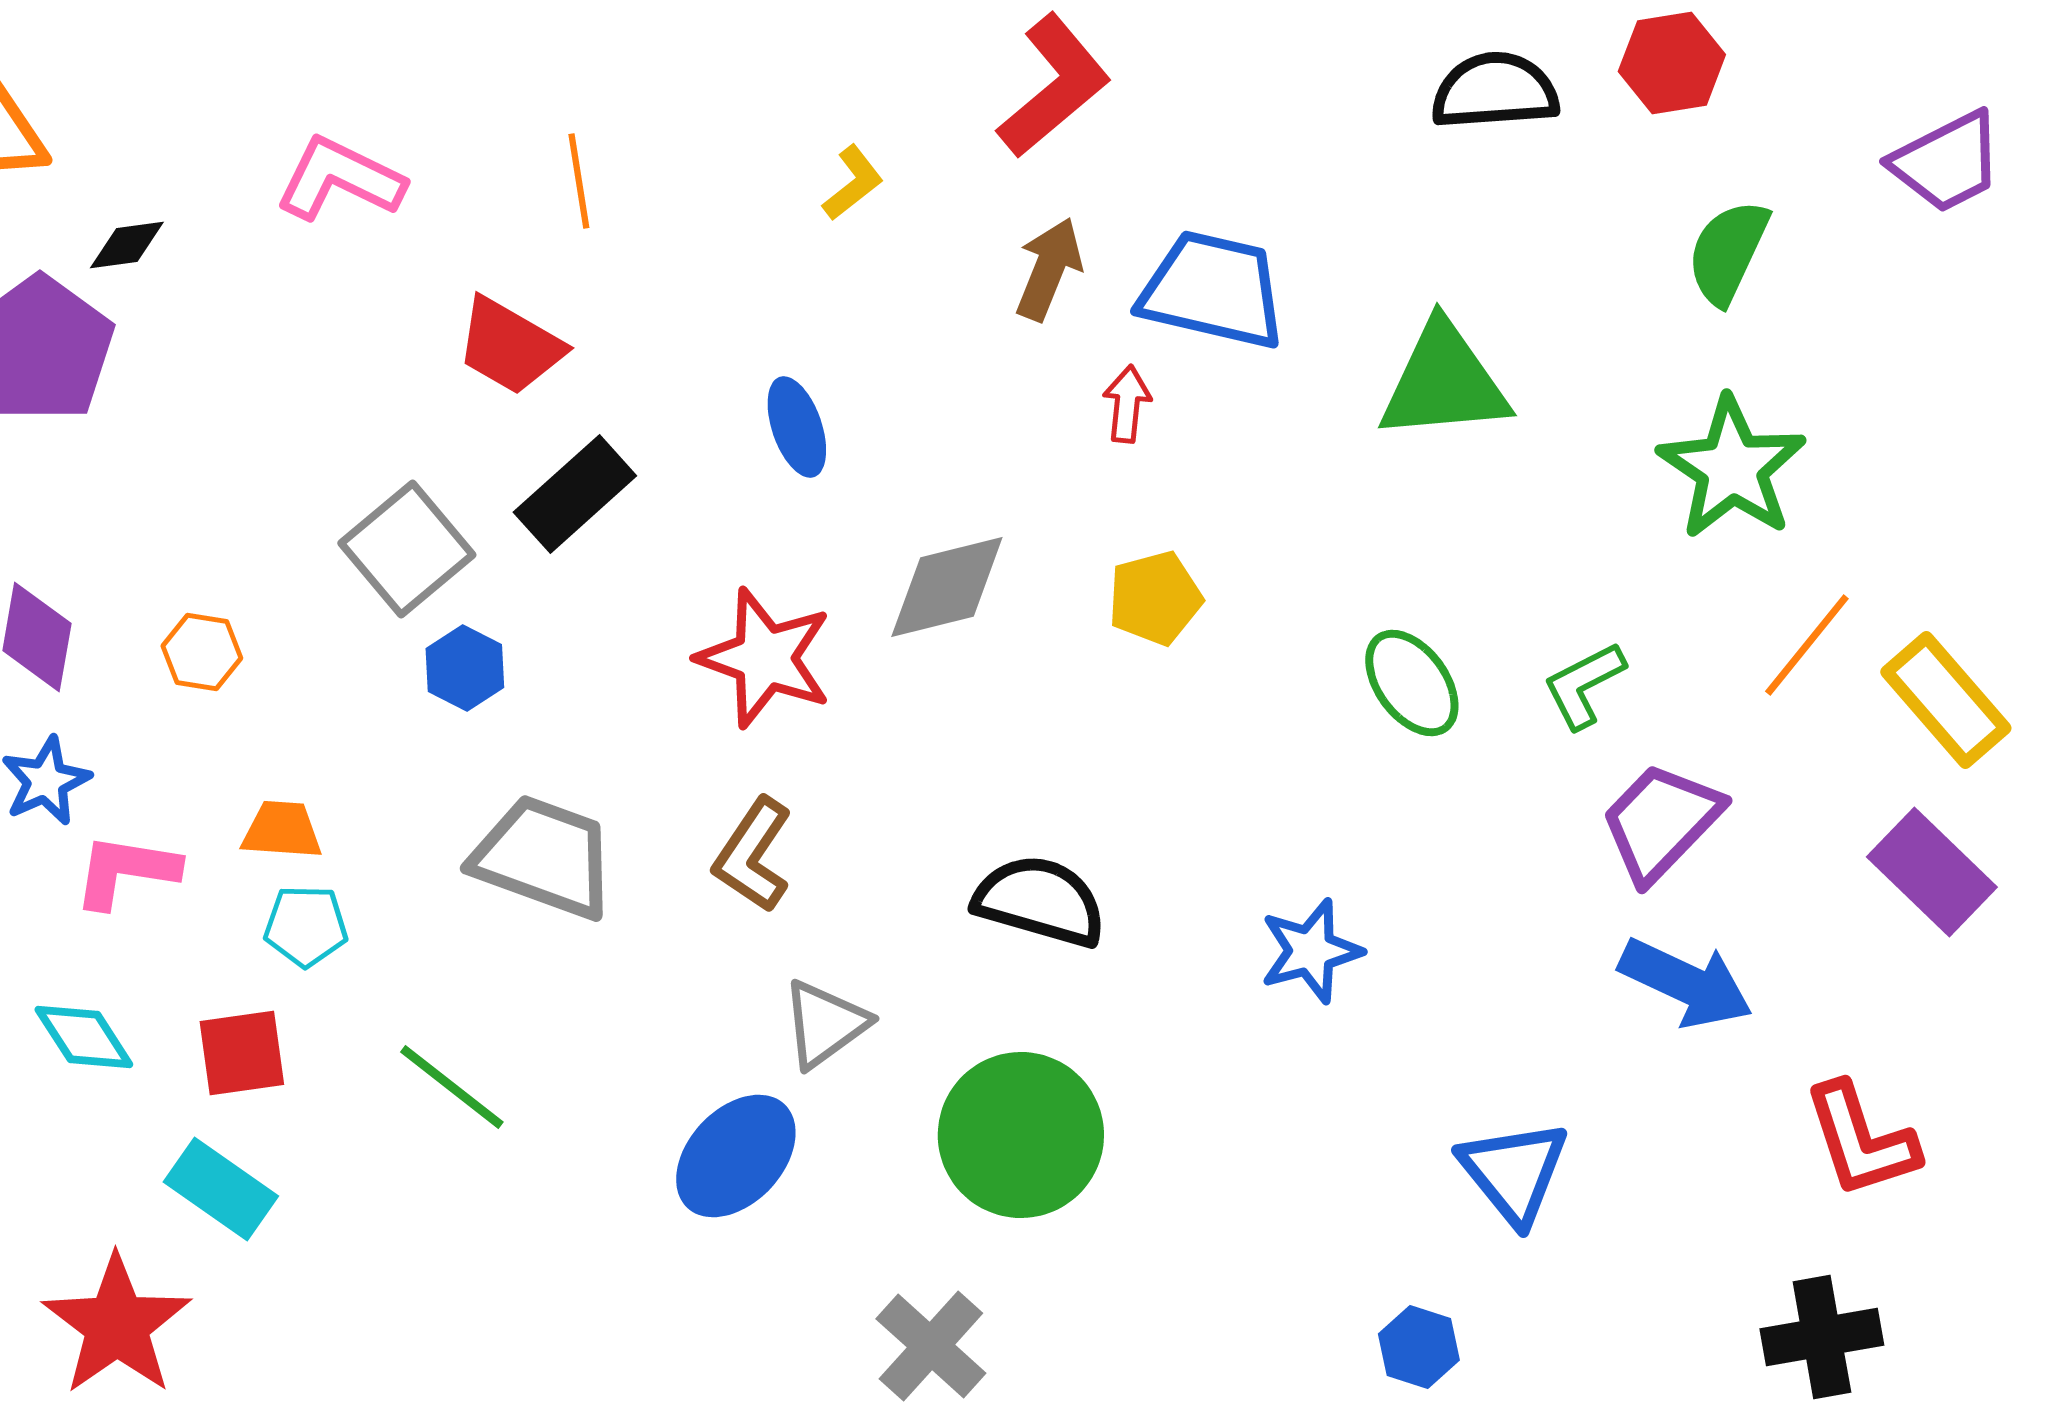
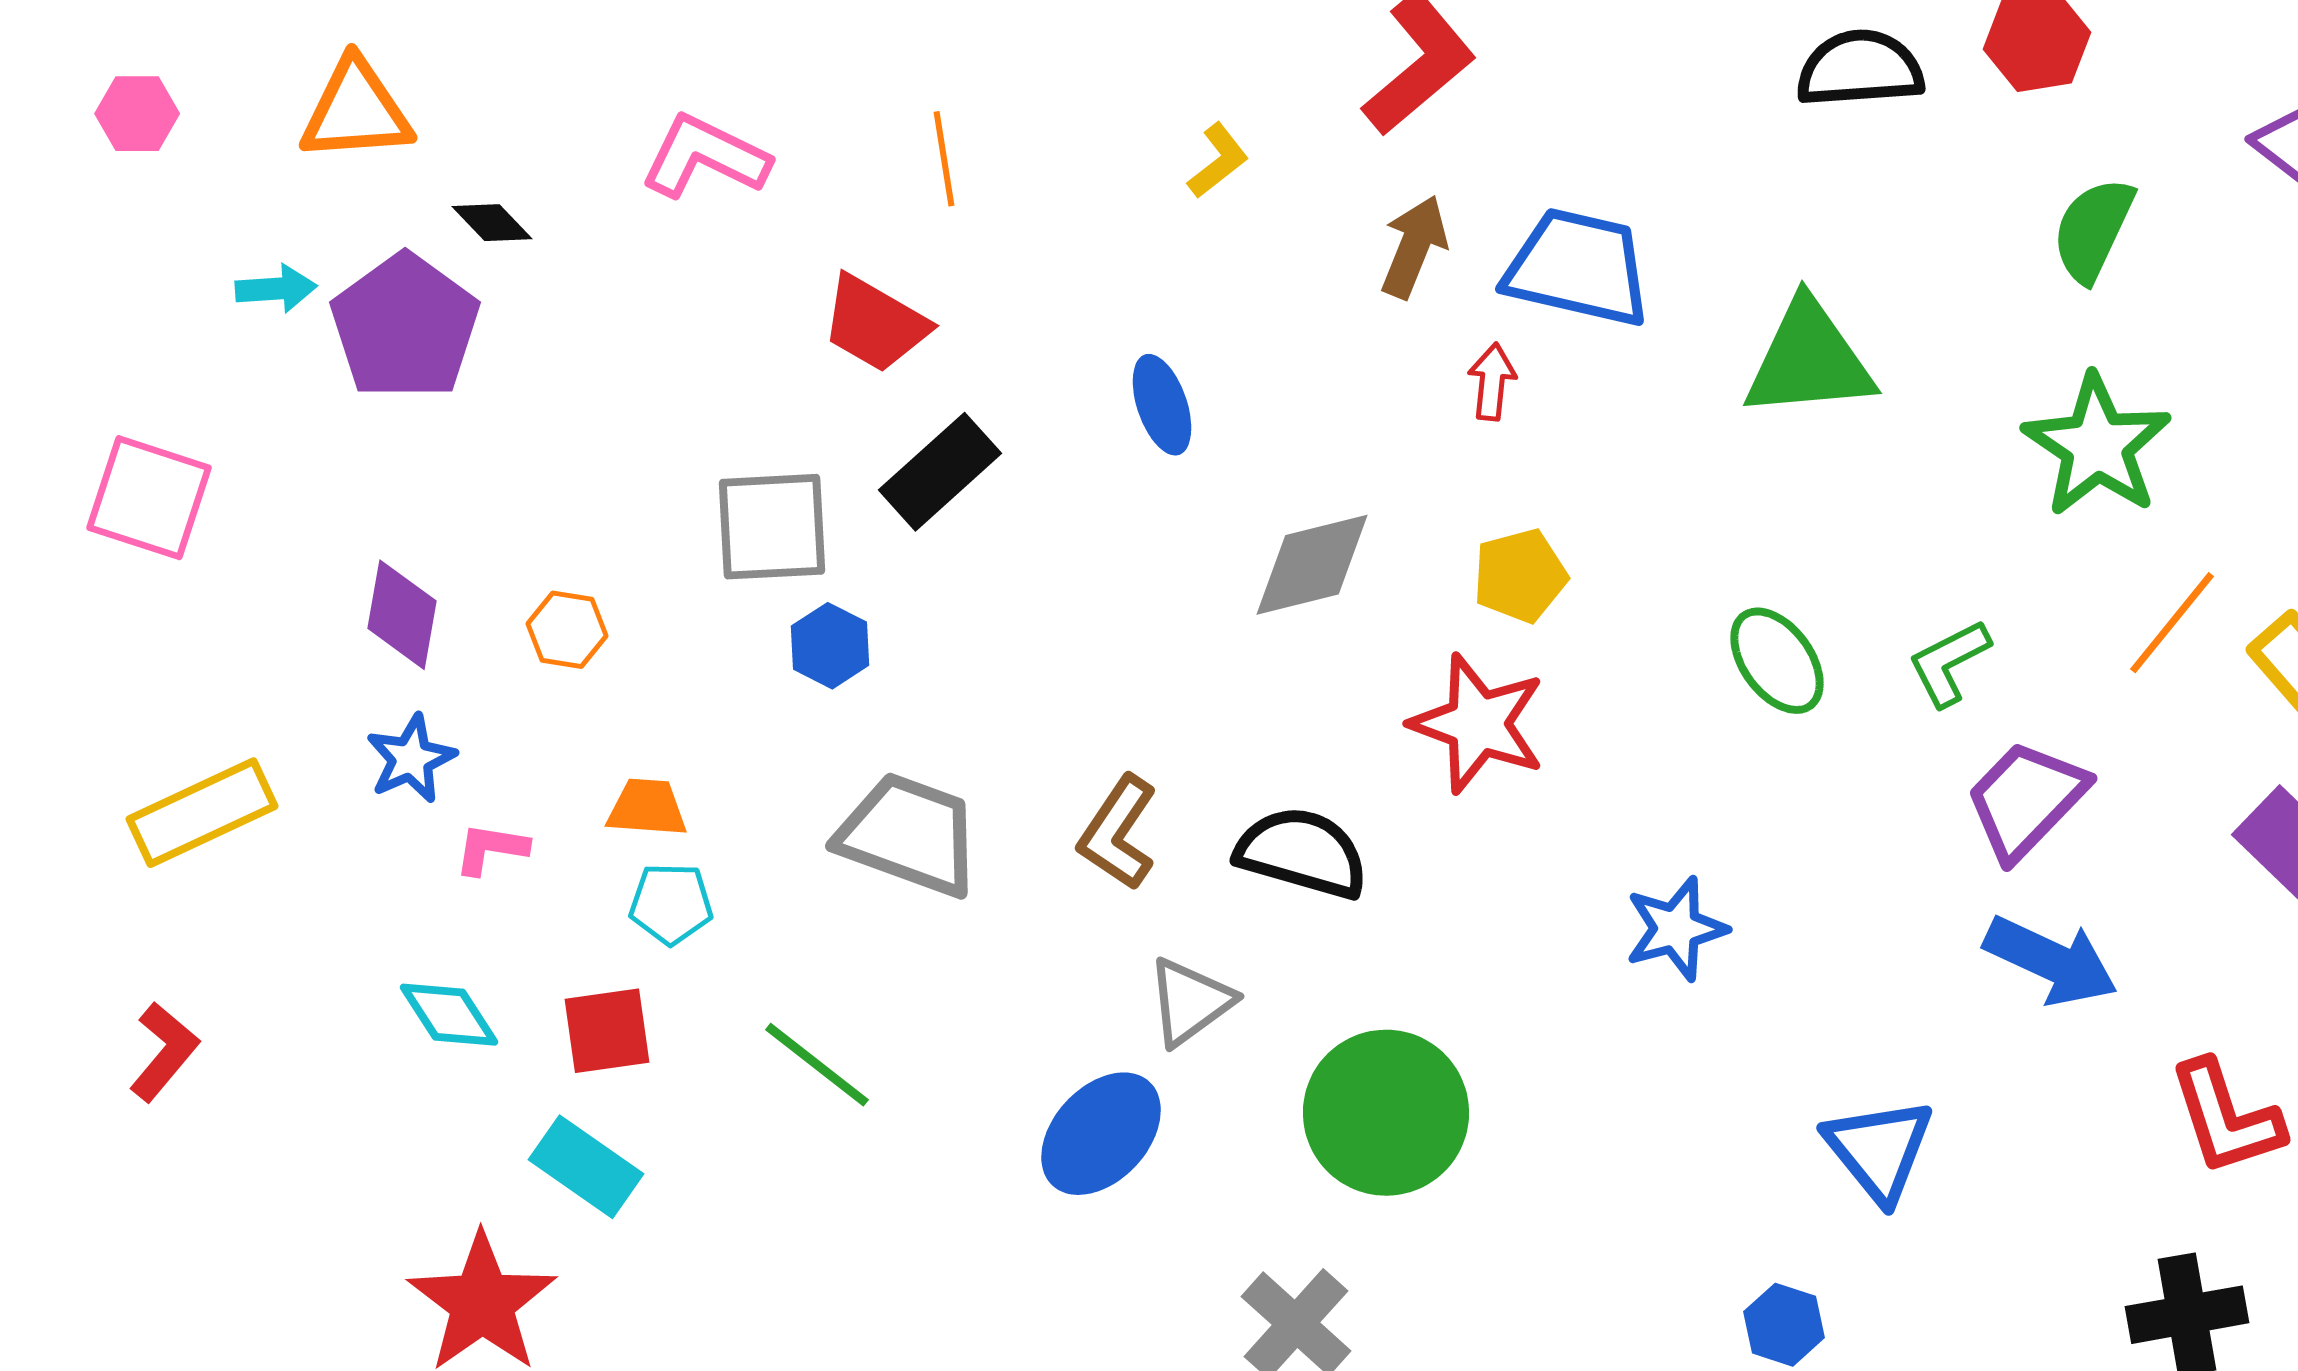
black diamond: (127, 245) -> (492, 223), turned 54
gray square: (407, 549) -> (772, 527), turned 37
red star: (765, 658) -> (1478, 724), moved
pink L-shape: (126, 871) -> (491, 849), size x0.7
black semicircle: (1040, 901) -> (1302, 853), moved

